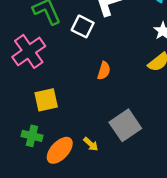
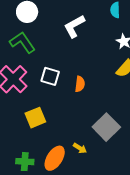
white square: (83, 26) -> (50, 76), moved
green cross: (32, 136) -> (25, 162), moved

